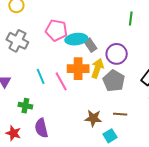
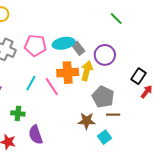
green line: (131, 19) -> (116, 19), turned -48
pink pentagon: (56, 30) -> (35, 45), moved
cyan line: (41, 76) -> (31, 83), turned 56
gray pentagon: (114, 81) -> (103, 97), moved

